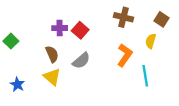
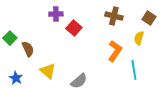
purple cross: (60, 28) -> (56, 14), moved
brown semicircle: (52, 54) -> (28, 49), moved
gray semicircle: (81, 61) -> (79, 81), moved

